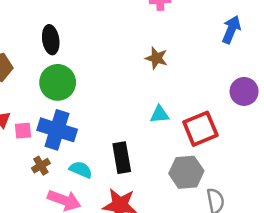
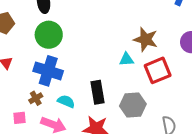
brown star: (157, 58) -> (146, 39), moved, size x1.4
pink square: (23, 131) -> (20, 118), moved
gray hexagon: (186, 172) -> (133, 105), moved

